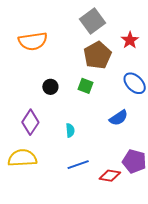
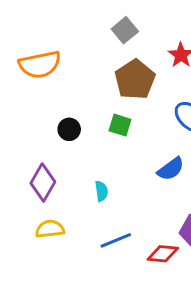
gray square: (92, 21) -> (125, 30), size x0.7
yellow semicircle: (22, 158) -> (50, 229), moved, size x0.7

